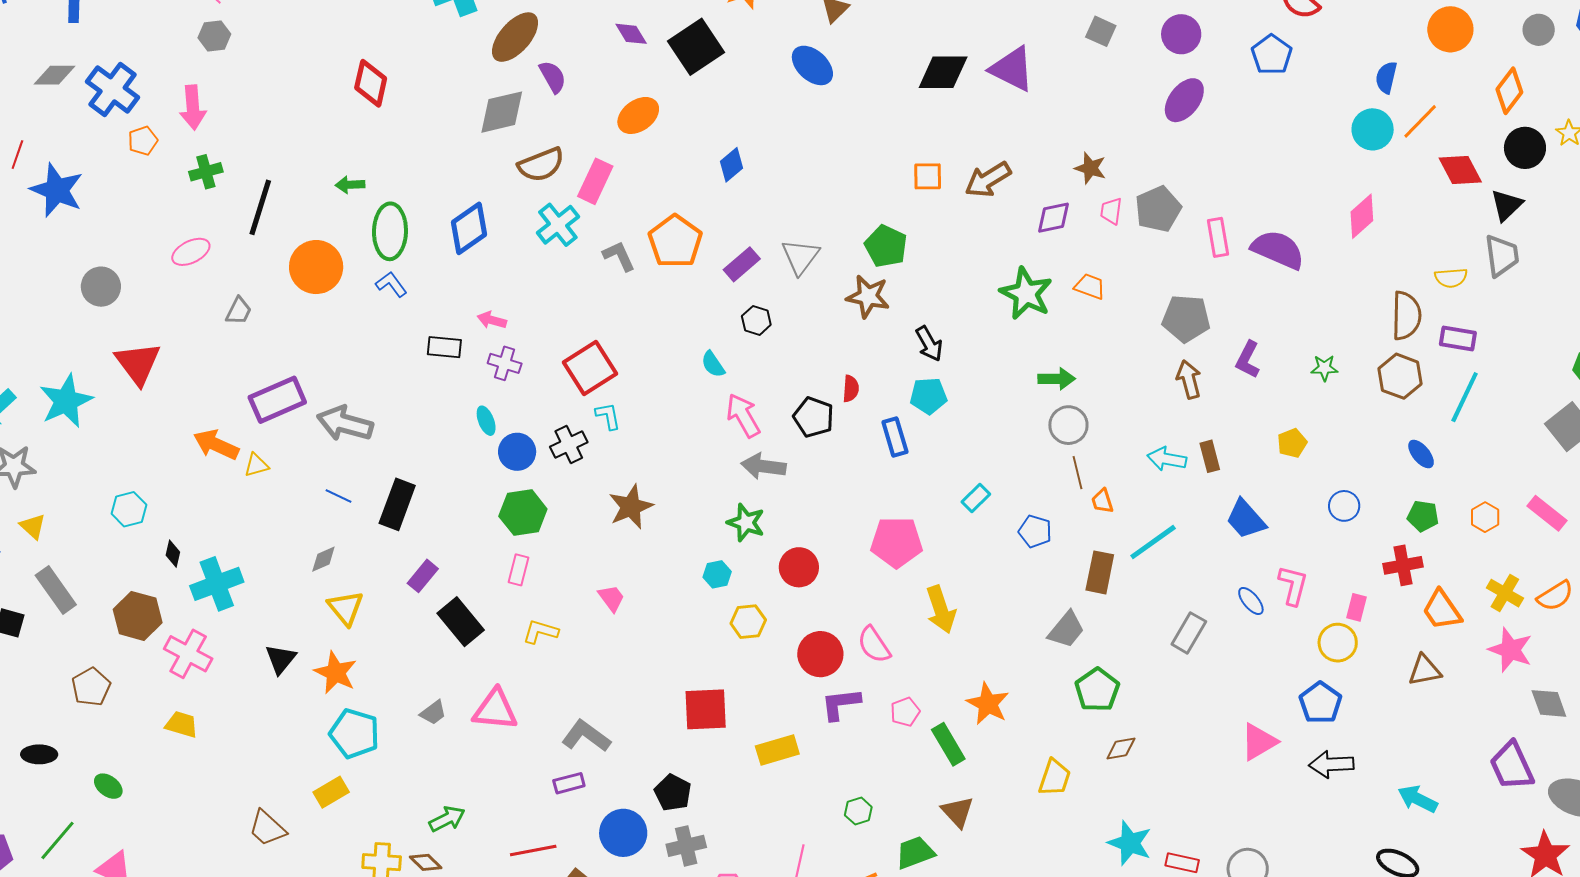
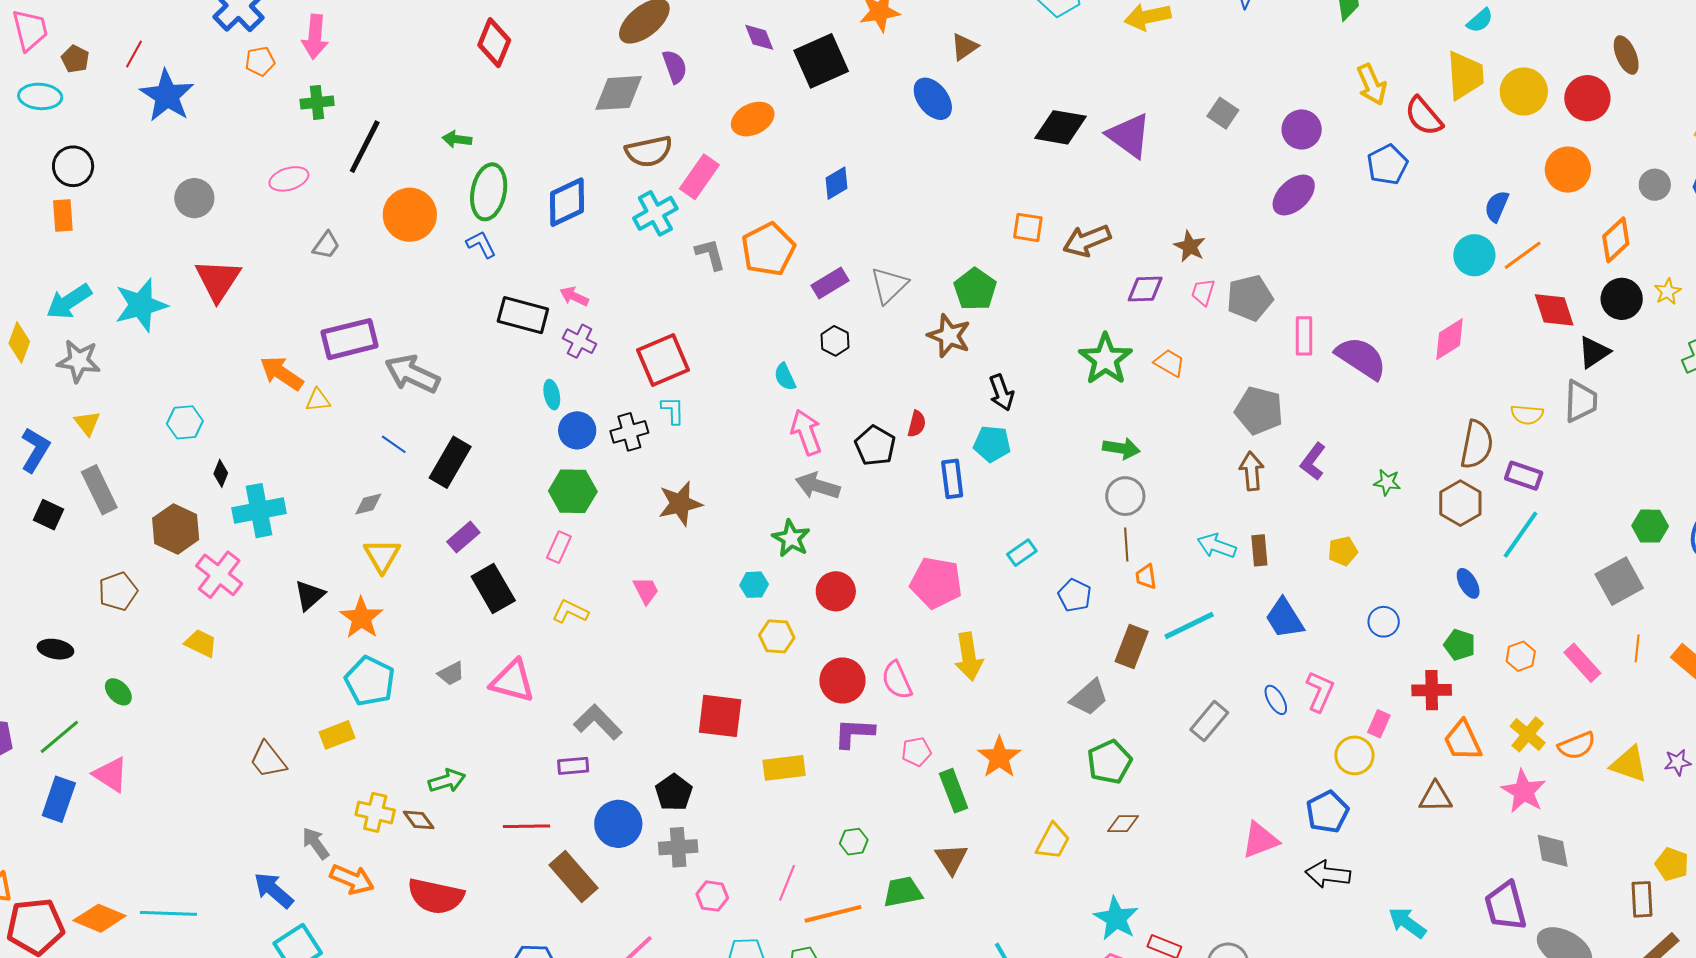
black rectangle: (444, 347) -> (523, 315), size x1.4

